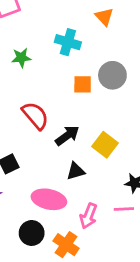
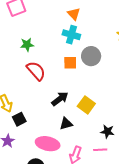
orange triangle: (104, 17) -> (74, 14), moved
cyan cross: (68, 42) -> (71, 35), moved
red semicircle: (35, 116) -> (36, 71), moved

